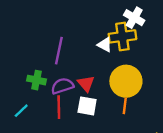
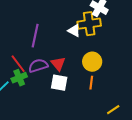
green cross: (36, 80) -> (19, 78), moved, turned -35
yellow circle: (126, 81) -> (92, 62), size x0.7
red line: (59, 107) -> (18, 64), moved, turned -36

